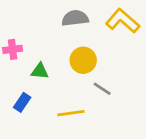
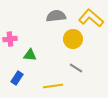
yellow circle: (83, 60) -> (73, 39), moved

